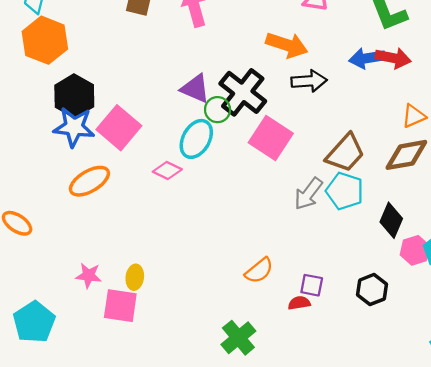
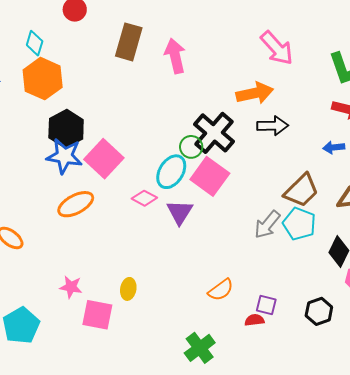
orange arrow: (287, 45) -> (255, 93), turned -33
blue arrow: (367, 58) -> (334, 147), moved, size x0.7
purple triangle: (195, 89) -> (180, 212), moved, turned 36
pink square: (271, 138) -> (210, 176), moved
yellow ellipse: (135, 277) -> (128, 289), moved

